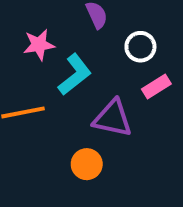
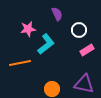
purple triangle: (113, 118) -> (84, 84), moved

